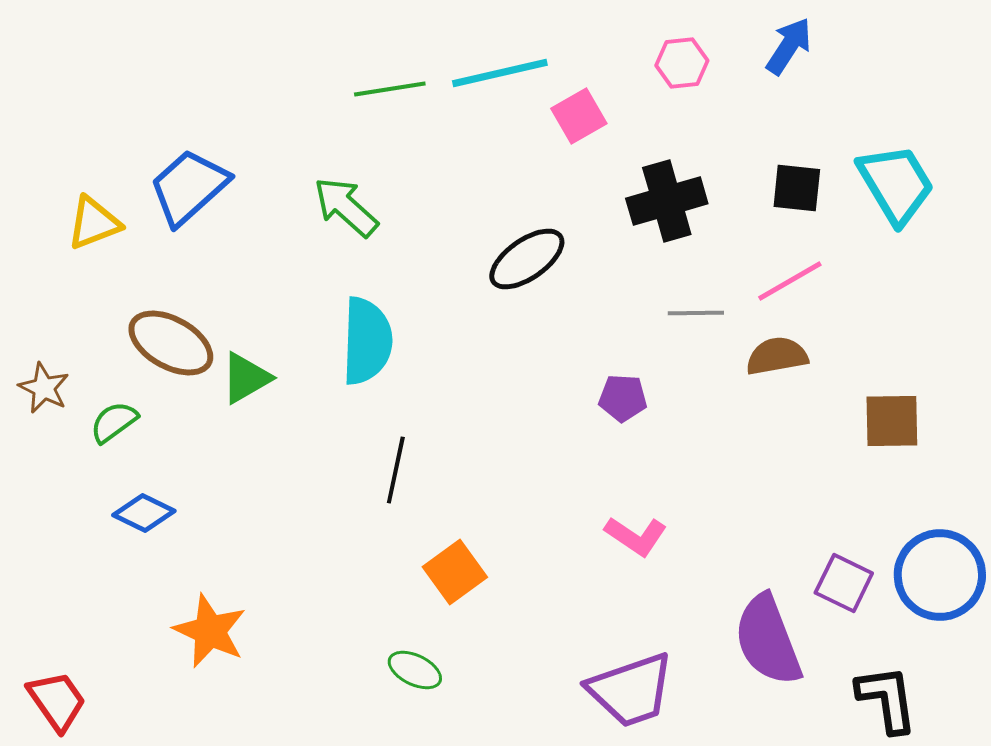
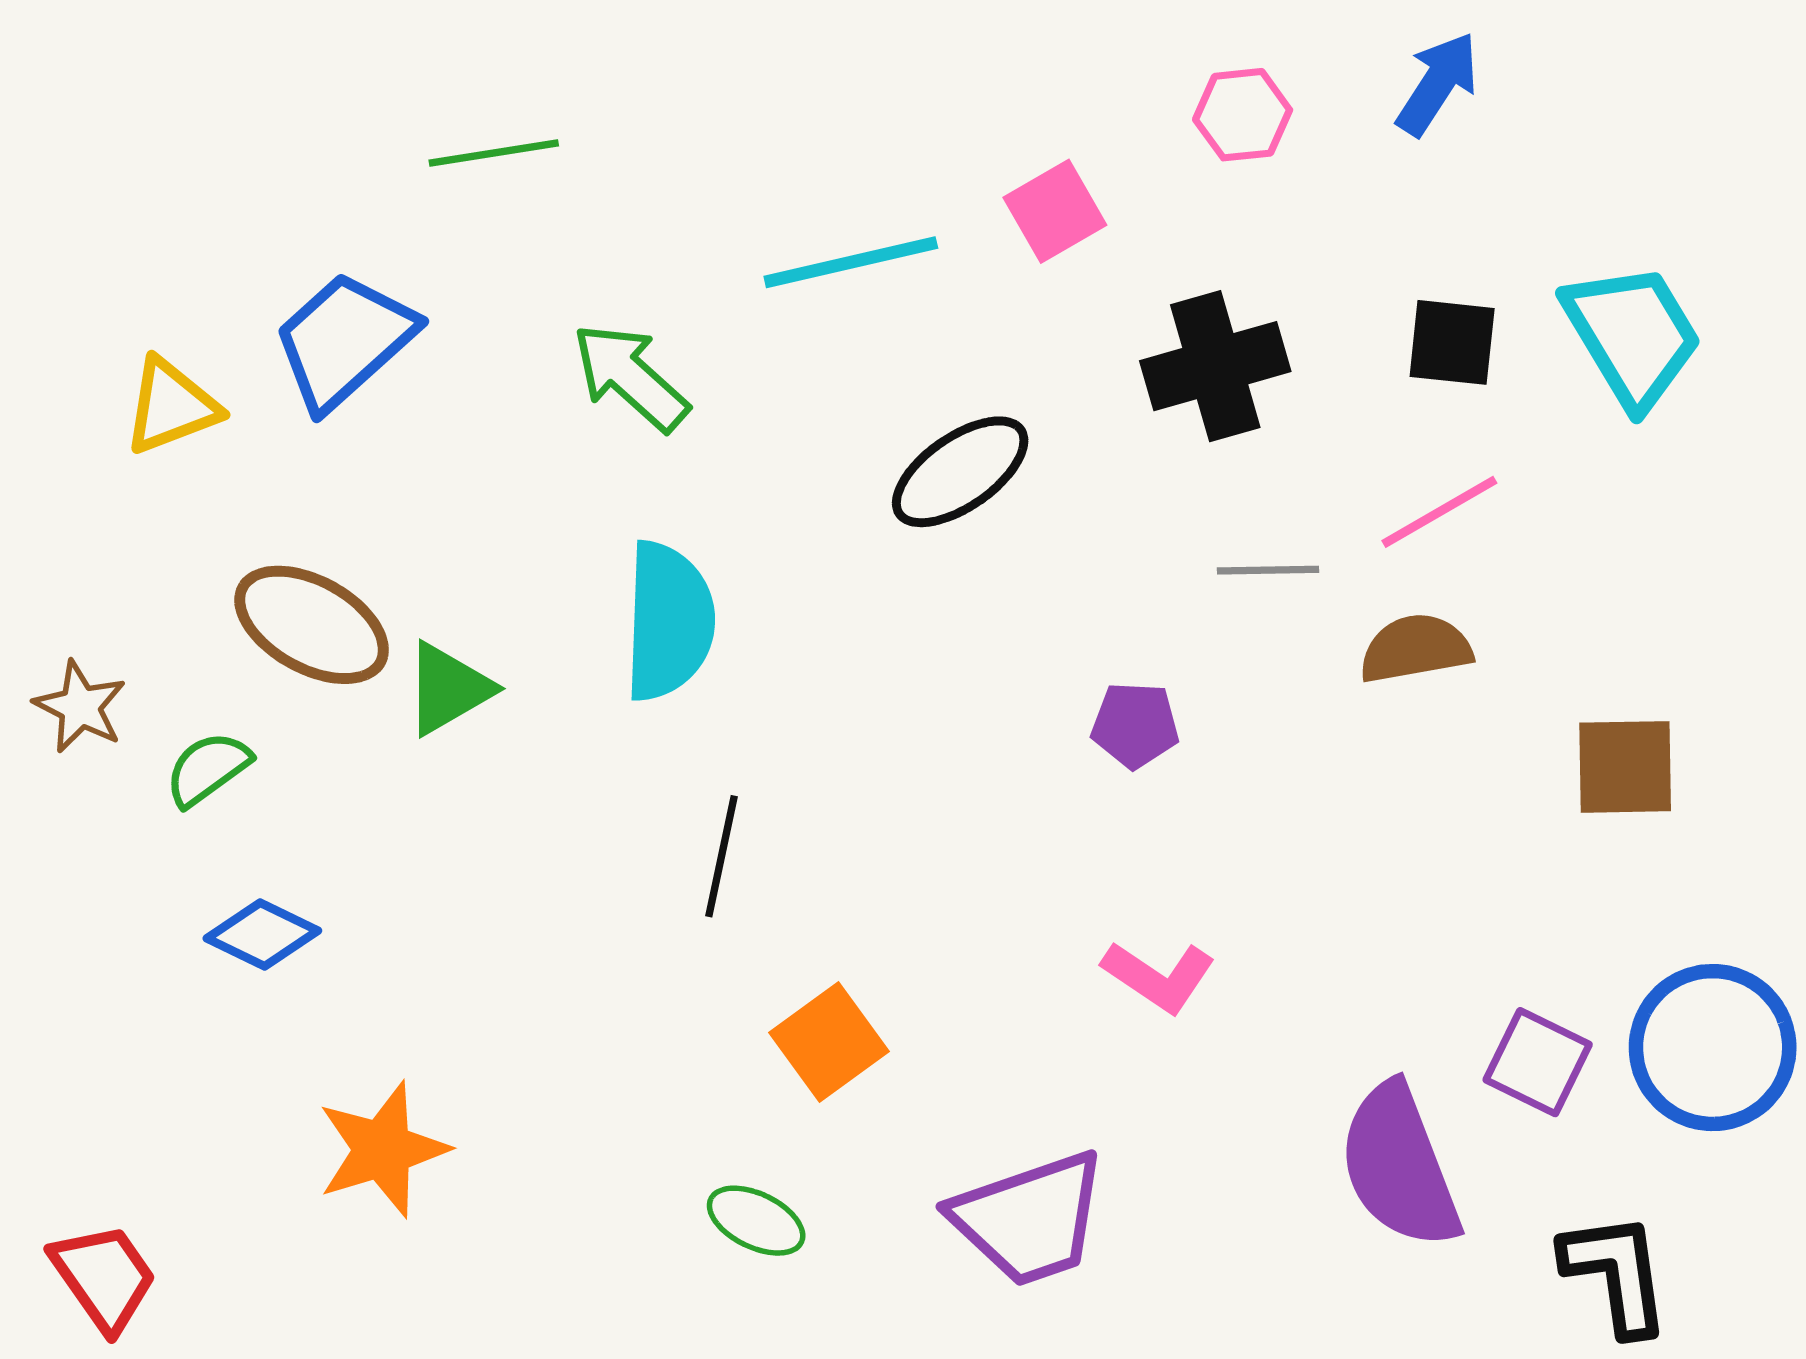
cyan line: (500, 73) -> (851, 262), moved
green line: (390, 89) -> (494, 153), moved
orange star: (210, 631) -> (383, 1150), turned 30
purple trapezoid: (631, 690) -> (1029, 1219), moved

